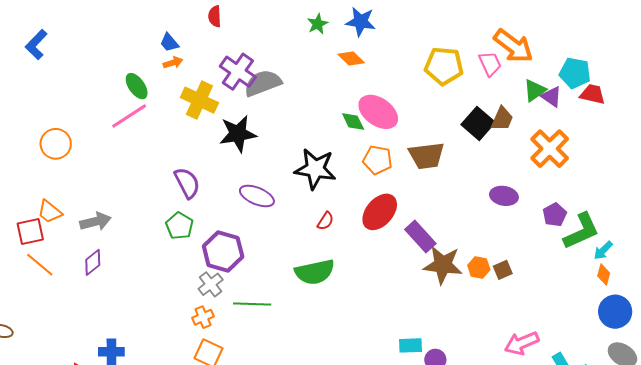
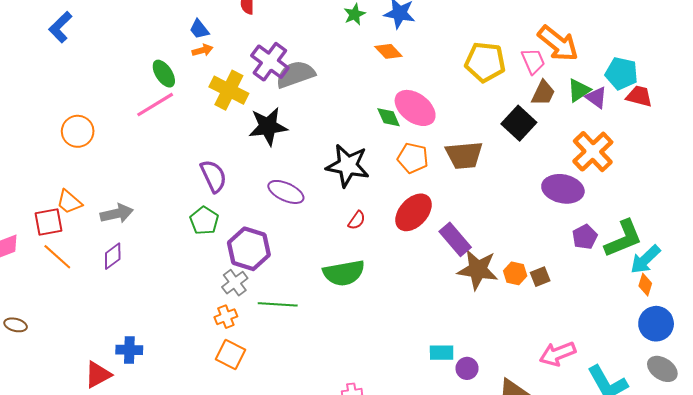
brown trapezoid: (502, 119) -> (543, 93), moved
purple ellipse: (504, 196) -> (563, 189), moved, size x1.4
purple pentagon: (555, 215) -> (585, 237), moved
cyan arrow: (603, 250) -> (645, 259), size x1.5

